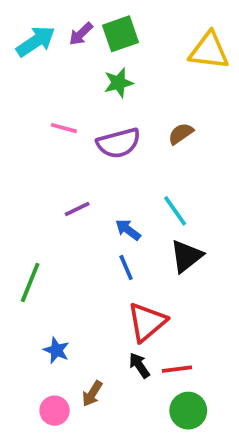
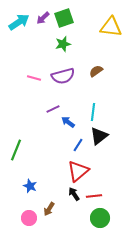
pink line: (64, 128) -> (34, 78), moved
purple line: (77, 209) -> (53, 109), moved
cyan line: (175, 211) -> (93, 112), turned 42
blue line: (126, 267) -> (78, 145), moved, turned 56

